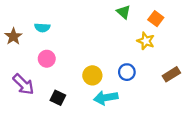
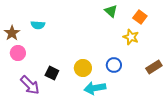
pink circle: (47, 59) -> (18, 53), moved
purple arrow: (23, 84) -> (30, 85), moved
black square: (58, 98) -> (52, 73), moved

